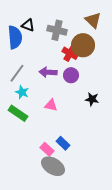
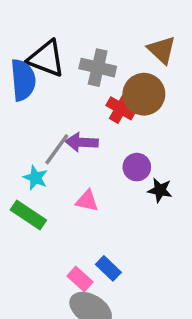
black triangle: (28, 25) -> (46, 59), size x1.6
gray line: (17, 73) -> (57, 149), moved
purple circle: (71, 75) -> (137, 167), moved

